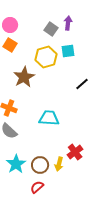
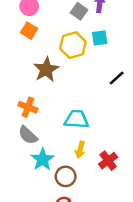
cyan star: (16, 164) -> (43, 159), moved
yellow arrow: (59, 164) -> (80, 150), moved

